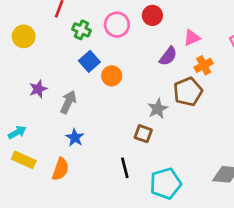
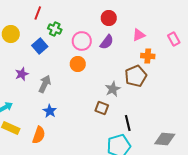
pink circle: (117, 25) -> (82, 41), moved
purple semicircle: (168, 56) -> (107, 42), moved
blue square: (89, 61) -> (40, 46), moved
orange cross: (204, 65) -> (148, 56), turned 32
black line: (125, 168) -> (128, 123), moved

